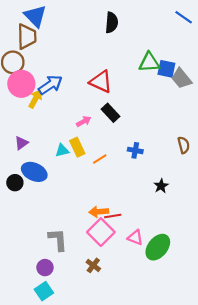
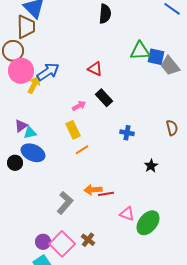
red triangle: (101, 82) -> (95, 69), size x0.7
cyan triangle: (62, 150) -> (30, 133), moved
orange line: (100, 159) -> (82, 150), moved
pink square: (101, 232) -> (62, 244), moved
gray L-shape: (58, 240) -> (65, 203), moved, turned 45

